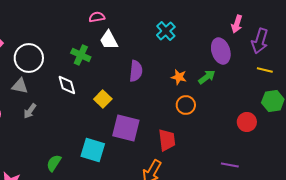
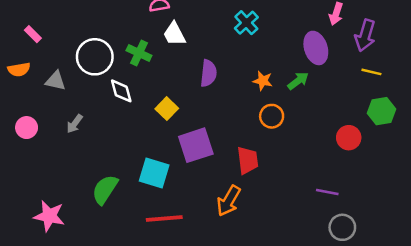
white circle: (29, 58) -> (95, 57), moved
gray triangle: (20, 86) -> (56, 81), moved
purple square: (126, 128) -> (196, 145), turned -32
green semicircle: (54, 163) -> (105, 189), size x1.4

